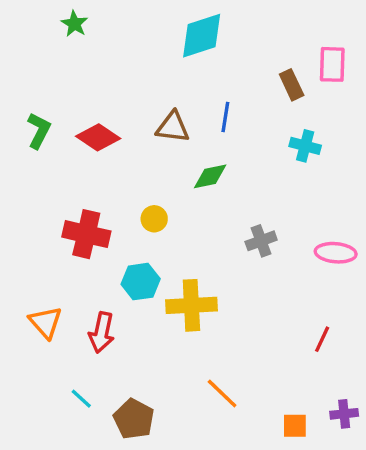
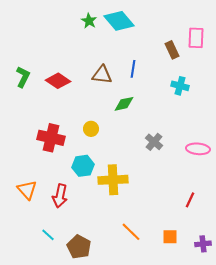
green star: (74, 24) -> (89, 21), moved
cyan diamond: (202, 36) -> (119, 21), turned 68
gray cross: (261, 241) -> (154, 142), turned -30
orange square: (295, 426) -> (170, 237), moved

